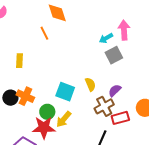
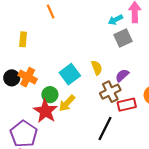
cyan square: (65, 92) -> (70, 74), turned 30
red star: (44, 128) -> (46, 111), turned 30

